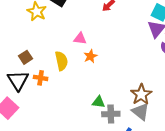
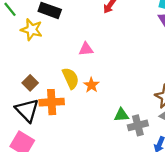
orange star: (90, 56) -> (91, 85), moved
orange cross: (41, 78) -> (52, 102), size x1.5

